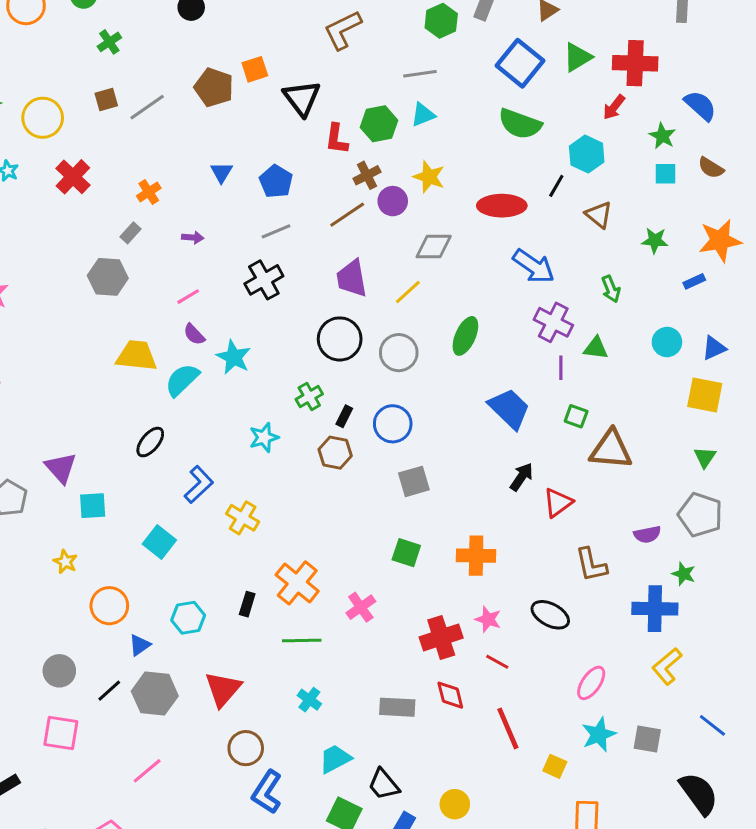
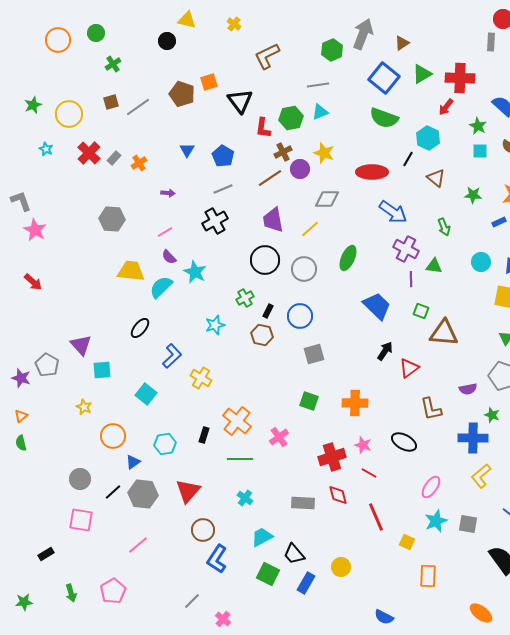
gray rectangle: (131, 233) -> (114, 158), moved

